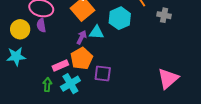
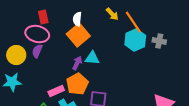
cyan hexagon: (120, 18) -> (135, 40), moved
purple semicircle: (41, 25) -> (37, 51), turned 32

